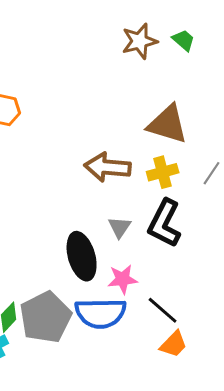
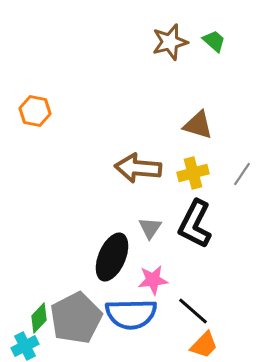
brown triangle: (168, 124) -> (198, 125), size x0.7
black ellipse: (82, 256) -> (112, 257), turned 39

